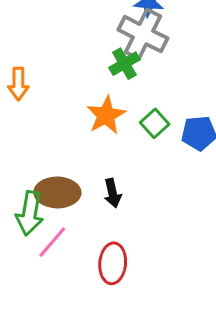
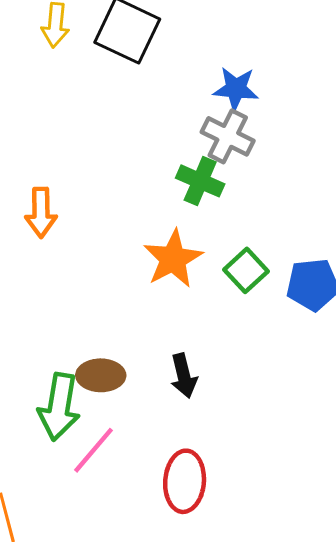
gray cross: (143, 34) -> (228, 136), size x0.7
green cross: (124, 64) -> (200, 181), turned -36
brown ellipse: (57, 192) -> (101, 375), size x0.7

